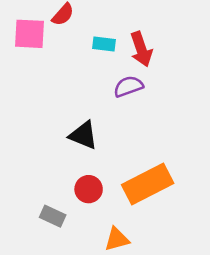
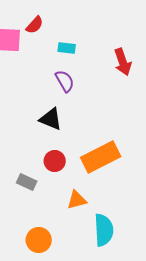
red arrow: (141, 49) -> (123, 62), moved
purple semicircle: (128, 86) -> (65, 81), moved, turned 80

